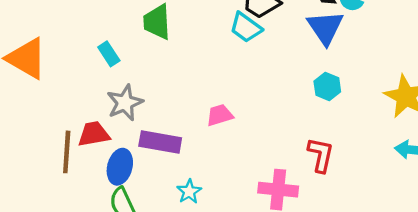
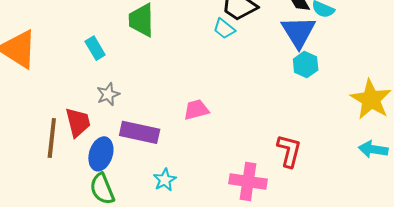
cyan trapezoid: (246, 27) -> (224, 29), size x0.7
cyan hexagon: (327, 86) -> (306, 65), moved
gray star: (125, 103) -> (108, 94), size x0.7
red trapezoid: (94, 134) -> (78, 122), turned 84

